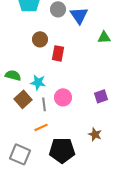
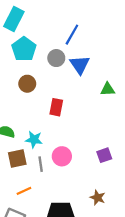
brown circle: (40, 39) -> (27, 84), moved
brown square: (23, 99) -> (17, 159), turned 30
orange line: (41, 127) -> (24, 191), moved

